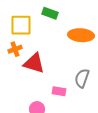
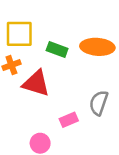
green rectangle: (50, 13) -> (57, 49), moved
pink rectangle: (59, 91) -> (69, 120), turned -32

